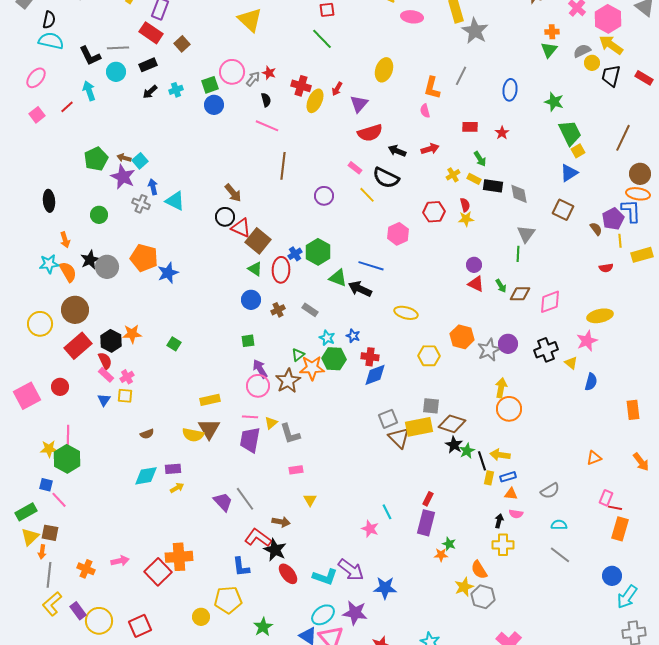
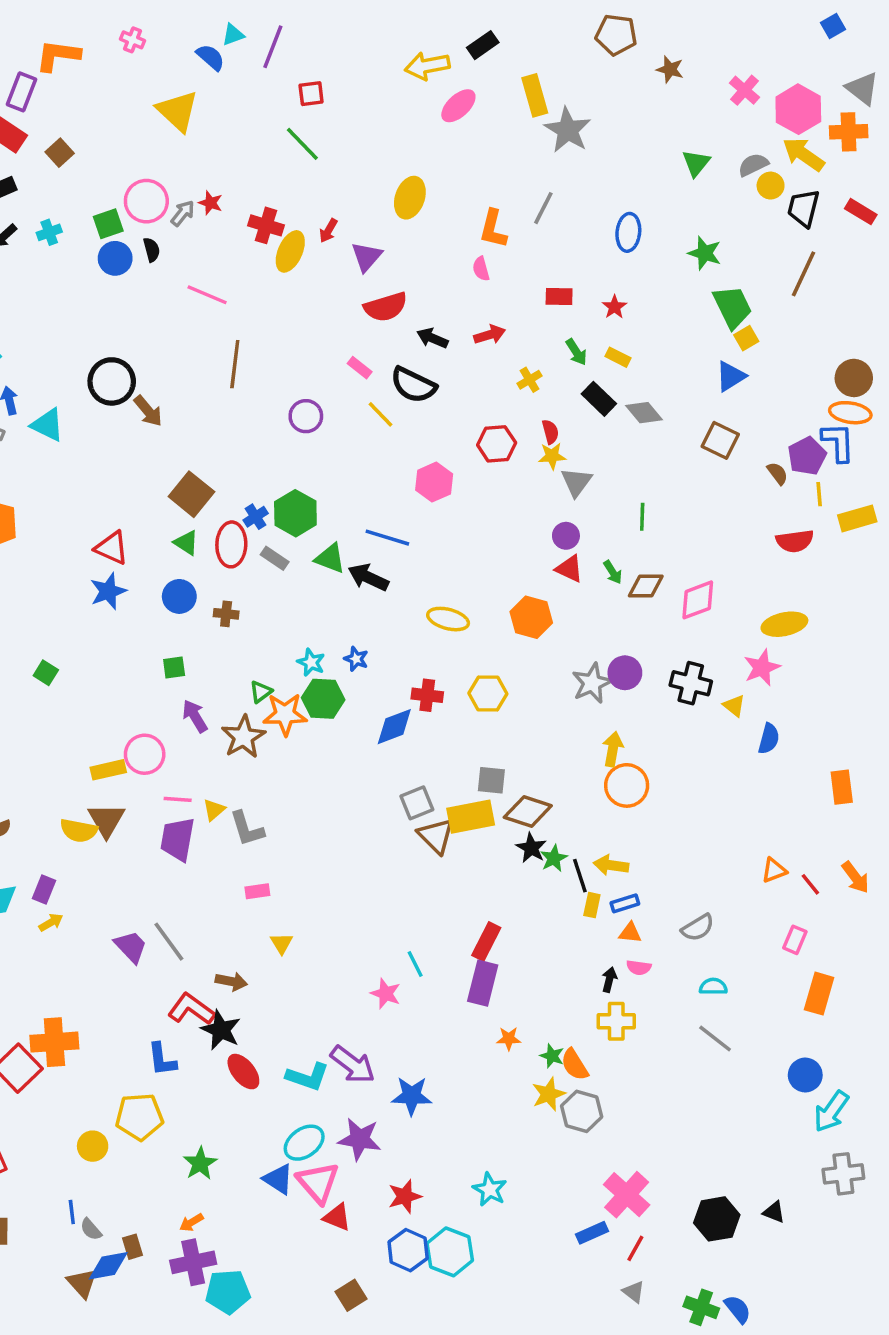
pink ellipse: (412, 17) -> (458, 106), turned -50
orange cross: (552, 32) -> (849, 132), moved, size x1.5
black semicircle: (266, 100) -> (152, 250), moved
brown line: (623, 138) -> (803, 274), moved
yellow rectangle: (474, 179) -> (618, 357), moved
black rectangle: (493, 186) -> (599, 399), turned 36
gray diamond: (519, 194) -> (644, 413), turned -30
black circle: (225, 217) -> (112, 381), moved, size x1.4
red triangle: (241, 228) -> (112, 548), moved
gray triangle: (526, 234) -> (576, 482), moved
red semicircle: (606, 268) -> (795, 541), size x1.5
blue star: (168, 273) -> (108, 591), moved
brown cross: (278, 310) -> (226, 614), turned 32
gray rectangle: (310, 310) -> (275, 558), moved
orange hexagon: (462, 337) -> (531, 617), moved
black cross: (546, 350) -> (691, 683), turned 35
red cross: (370, 357) -> (427, 695), moved
pink circle: (258, 386) -> (145, 754), moved
purple rectangle: (173, 469) -> (44, 889), turned -63
red rectangle: (428, 499) -> (486, 942), size x1.5
red line: (615, 508) -> (810, 884), moved, turned 40
green star: (449, 544) -> (552, 1056), moved

